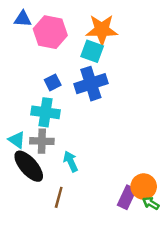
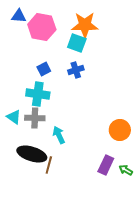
blue cross: (91, 84) -> (76, 70), size x0.6
black ellipse: (29, 166) -> (32, 154), moved, turned -32
orange circle: (144, 187) -> (120, 130), moved

